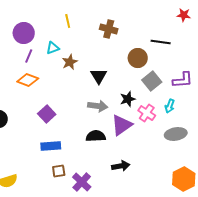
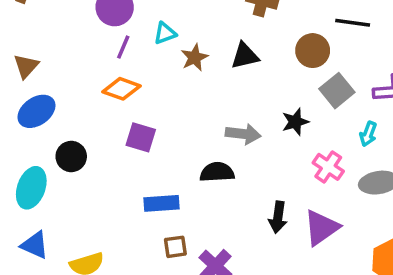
black triangle: (99, 76) -> (245, 56), moved, turned 48
pink cross: (147, 113) -> (328, 167), moved
purple square: (47, 114) -> (141, 137), moved, turned -30
purple triangle: (122, 125) -> (321, 228), moved
black semicircle: (96, 136) -> (217, 172), moved
black arrow: (121, 166) -> (278, 217), moved, turned 108

